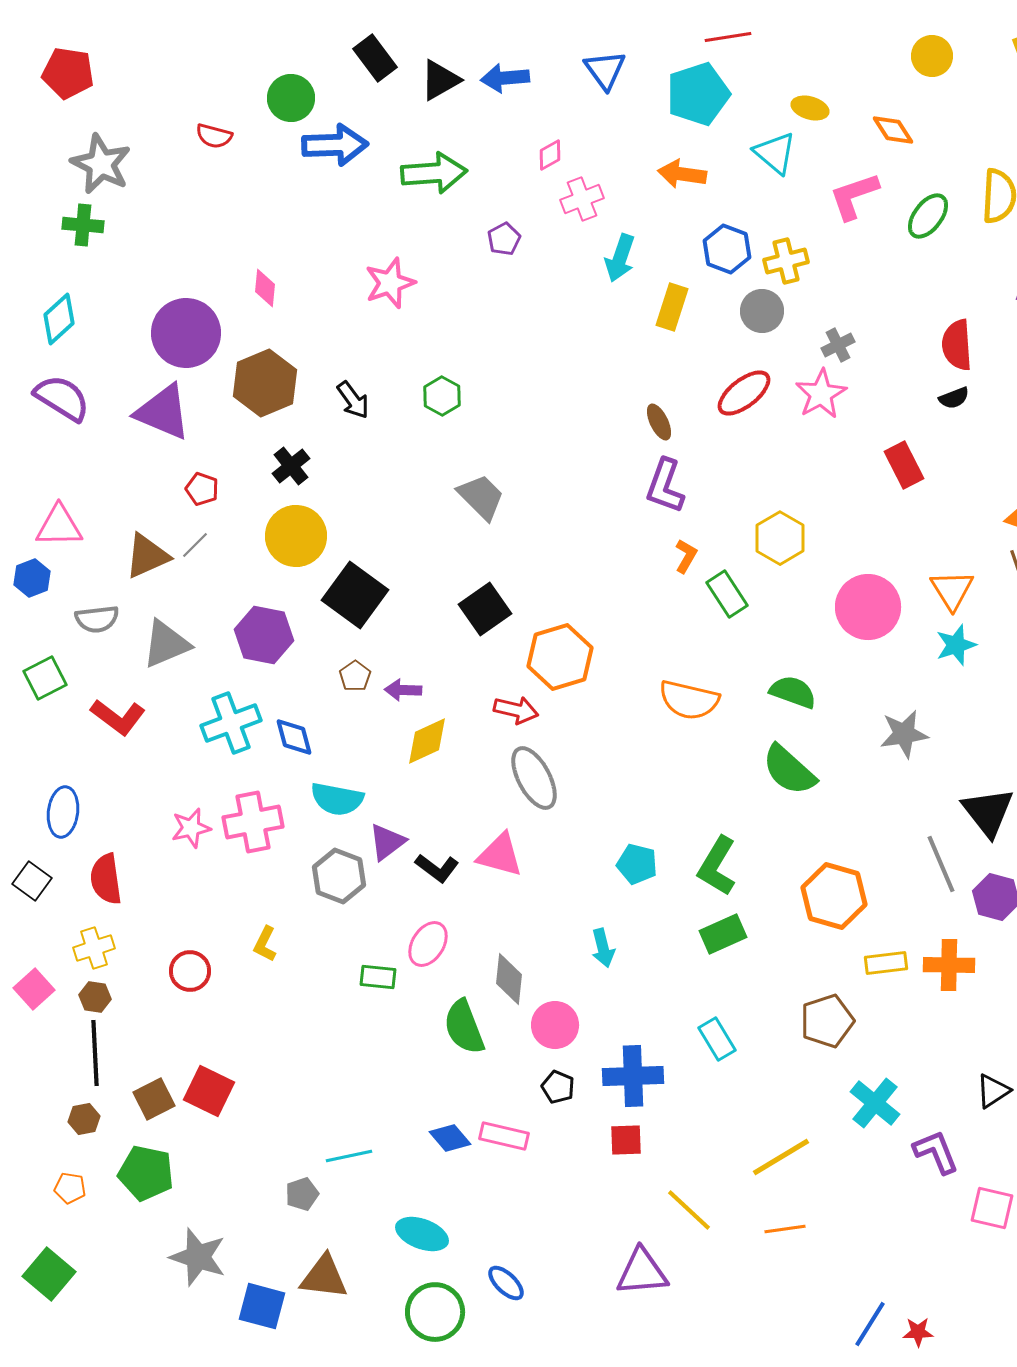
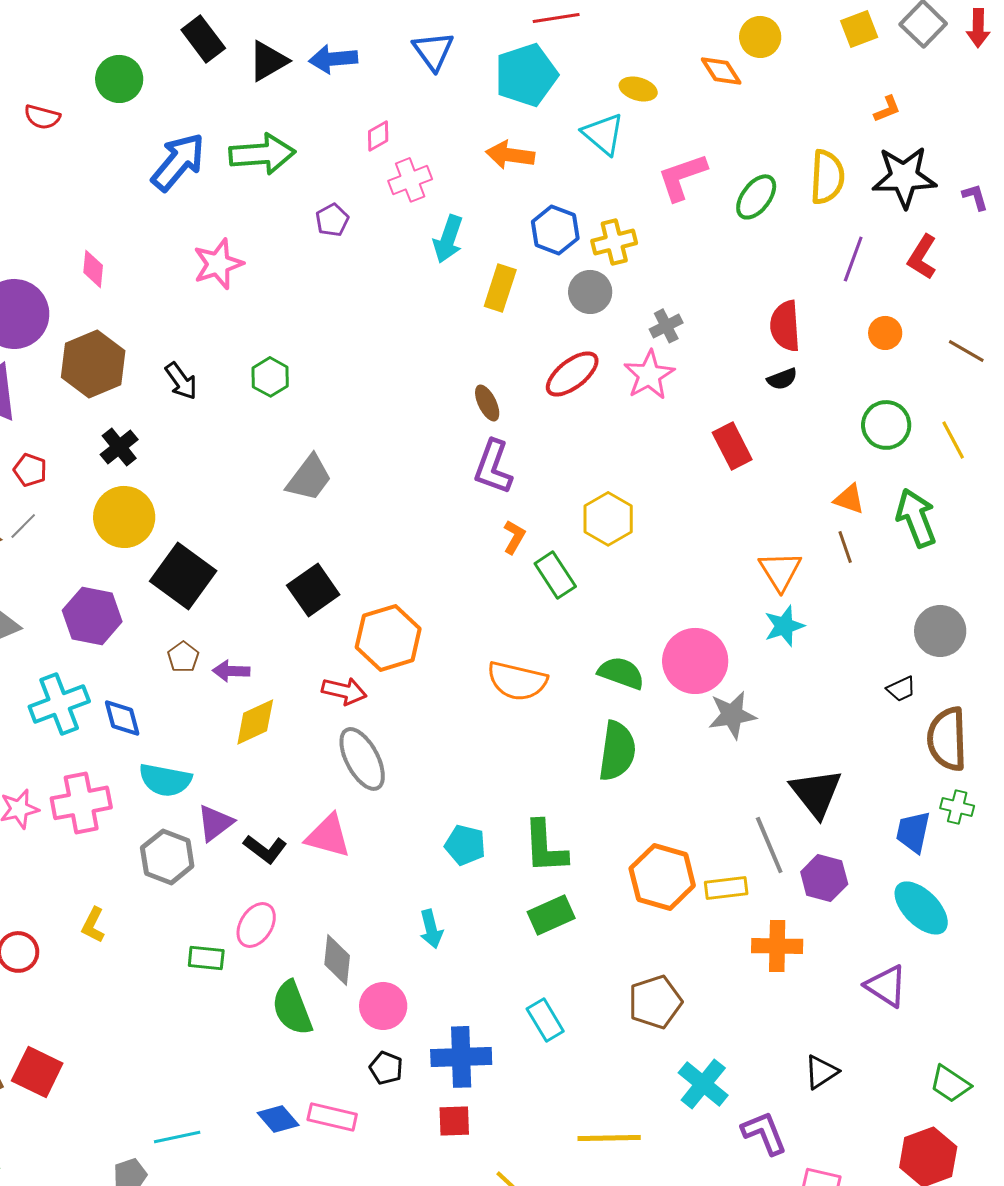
orange diamond: (893, 130) -> (721, 71), moved
blue arrow: (335, 145) -> (178, 162), moved, turned -48
gray trapezoid: (481, 497) -> (309, 478), turned 82
pink circle: (868, 607) -> (695, 661), moved
green semicircle: (789, 770) -> (617, 751), turned -124
green L-shape: (717, 866) -> (545, 847), turned -34
yellow rectangle: (886, 963) -> (726, 888), moved
yellow line: (781, 1157) -> (609, 1138), turned 30

